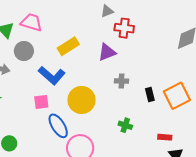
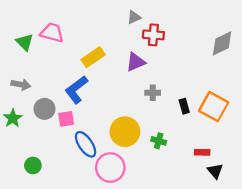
gray circle: (24, 51) -> (44, 109), moved
blue L-shape: (52, 75) -> (76, 90), turned 104
orange square: (177, 96) -> (214, 107), turned -32
yellow circle: (82, 100) -> (125, 132), moved

